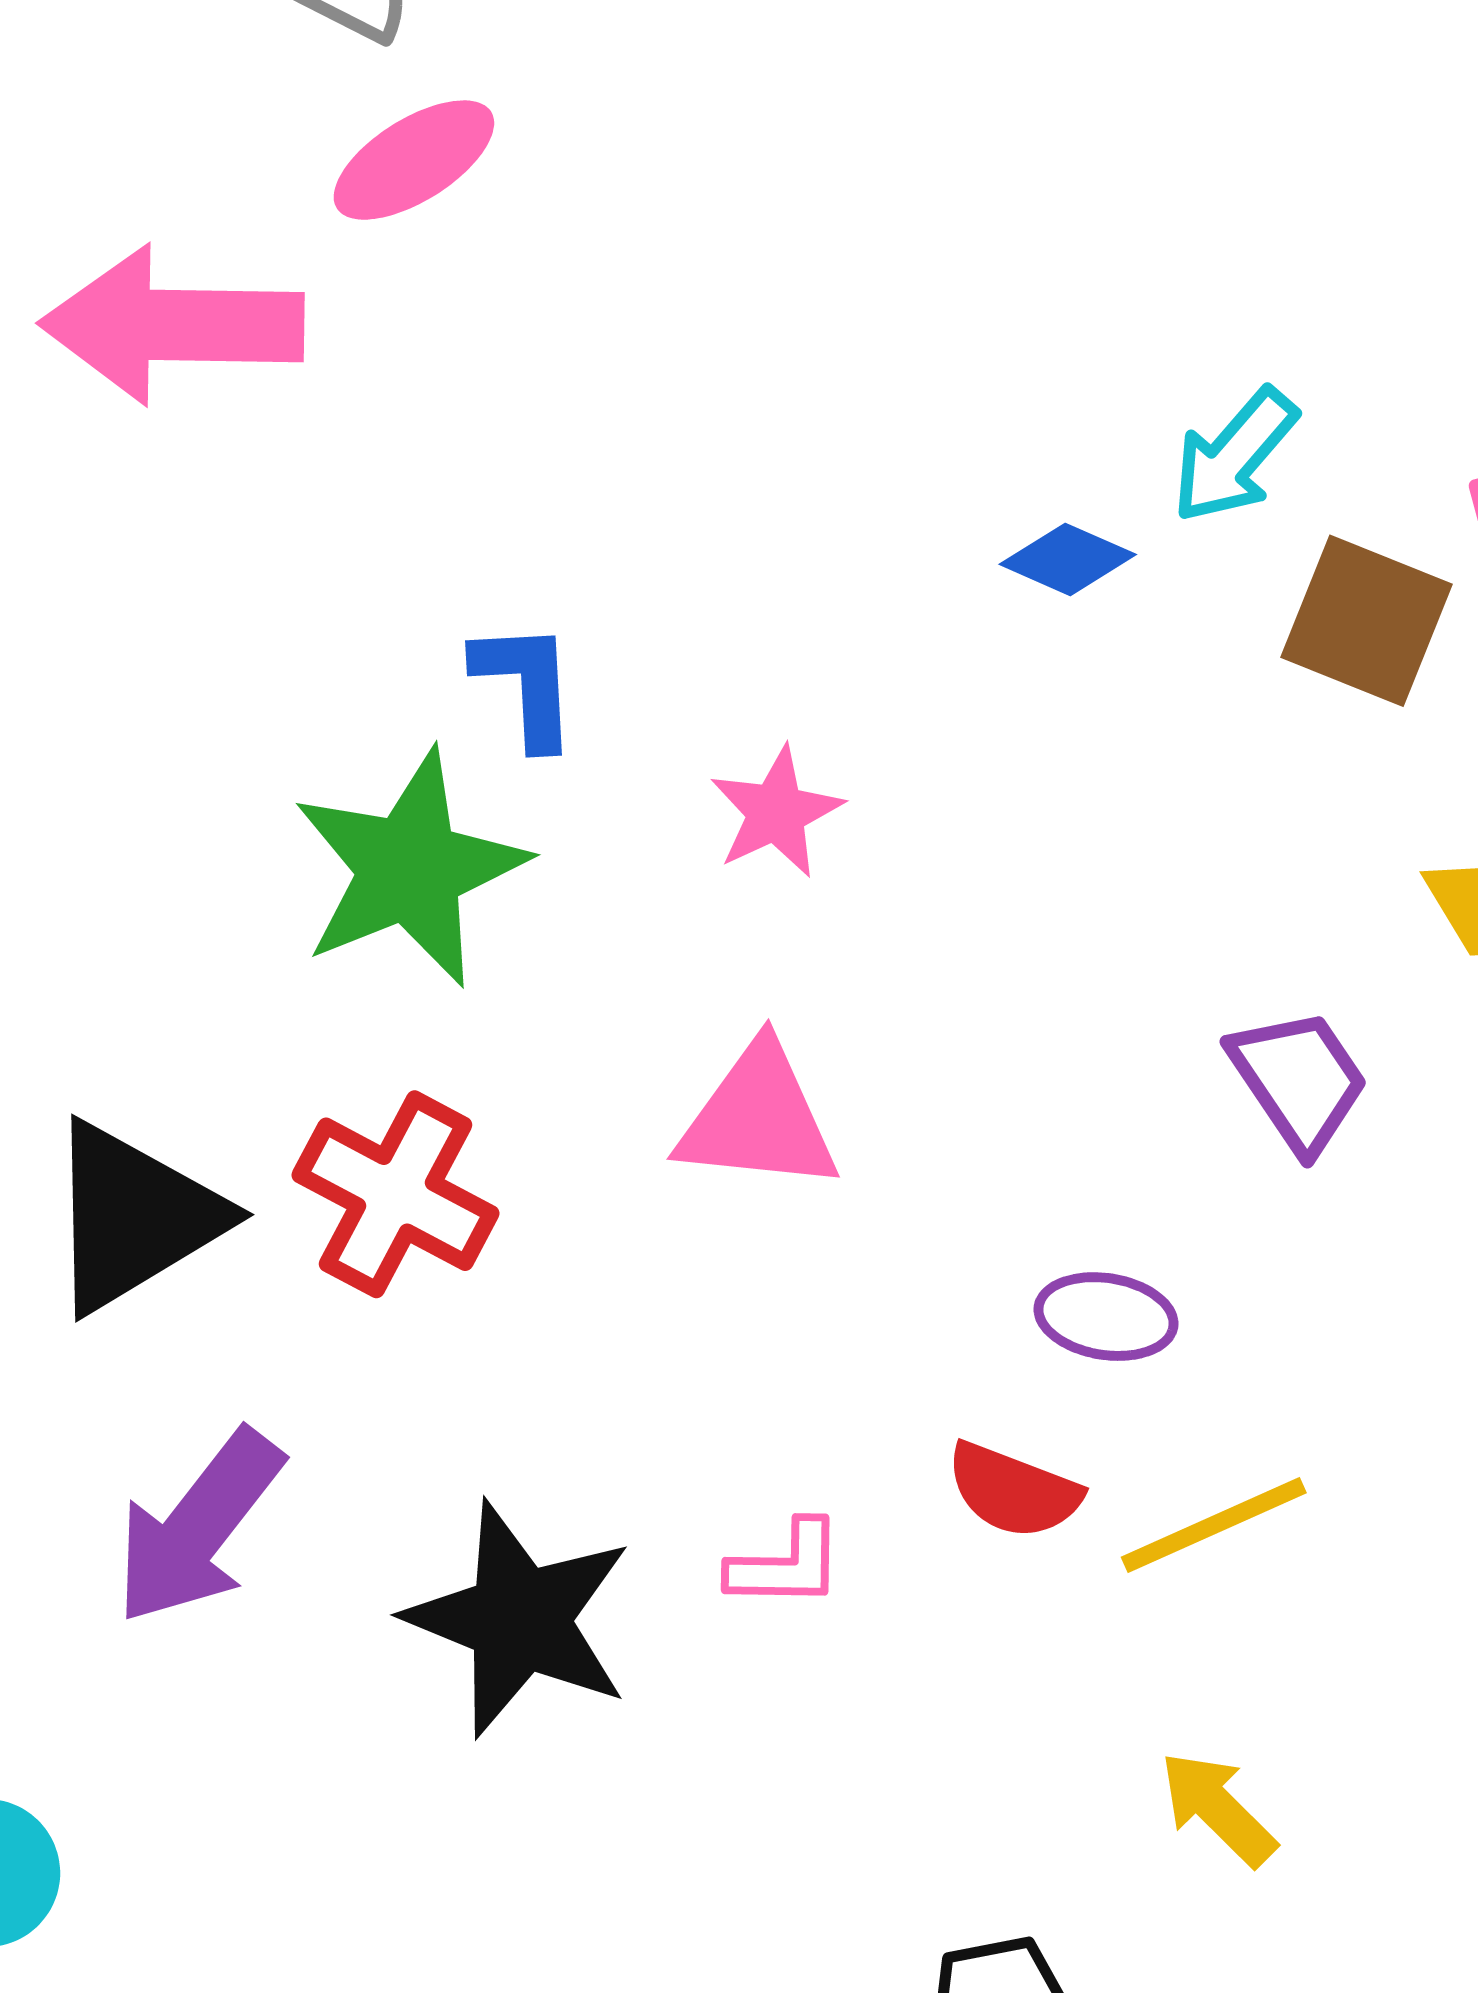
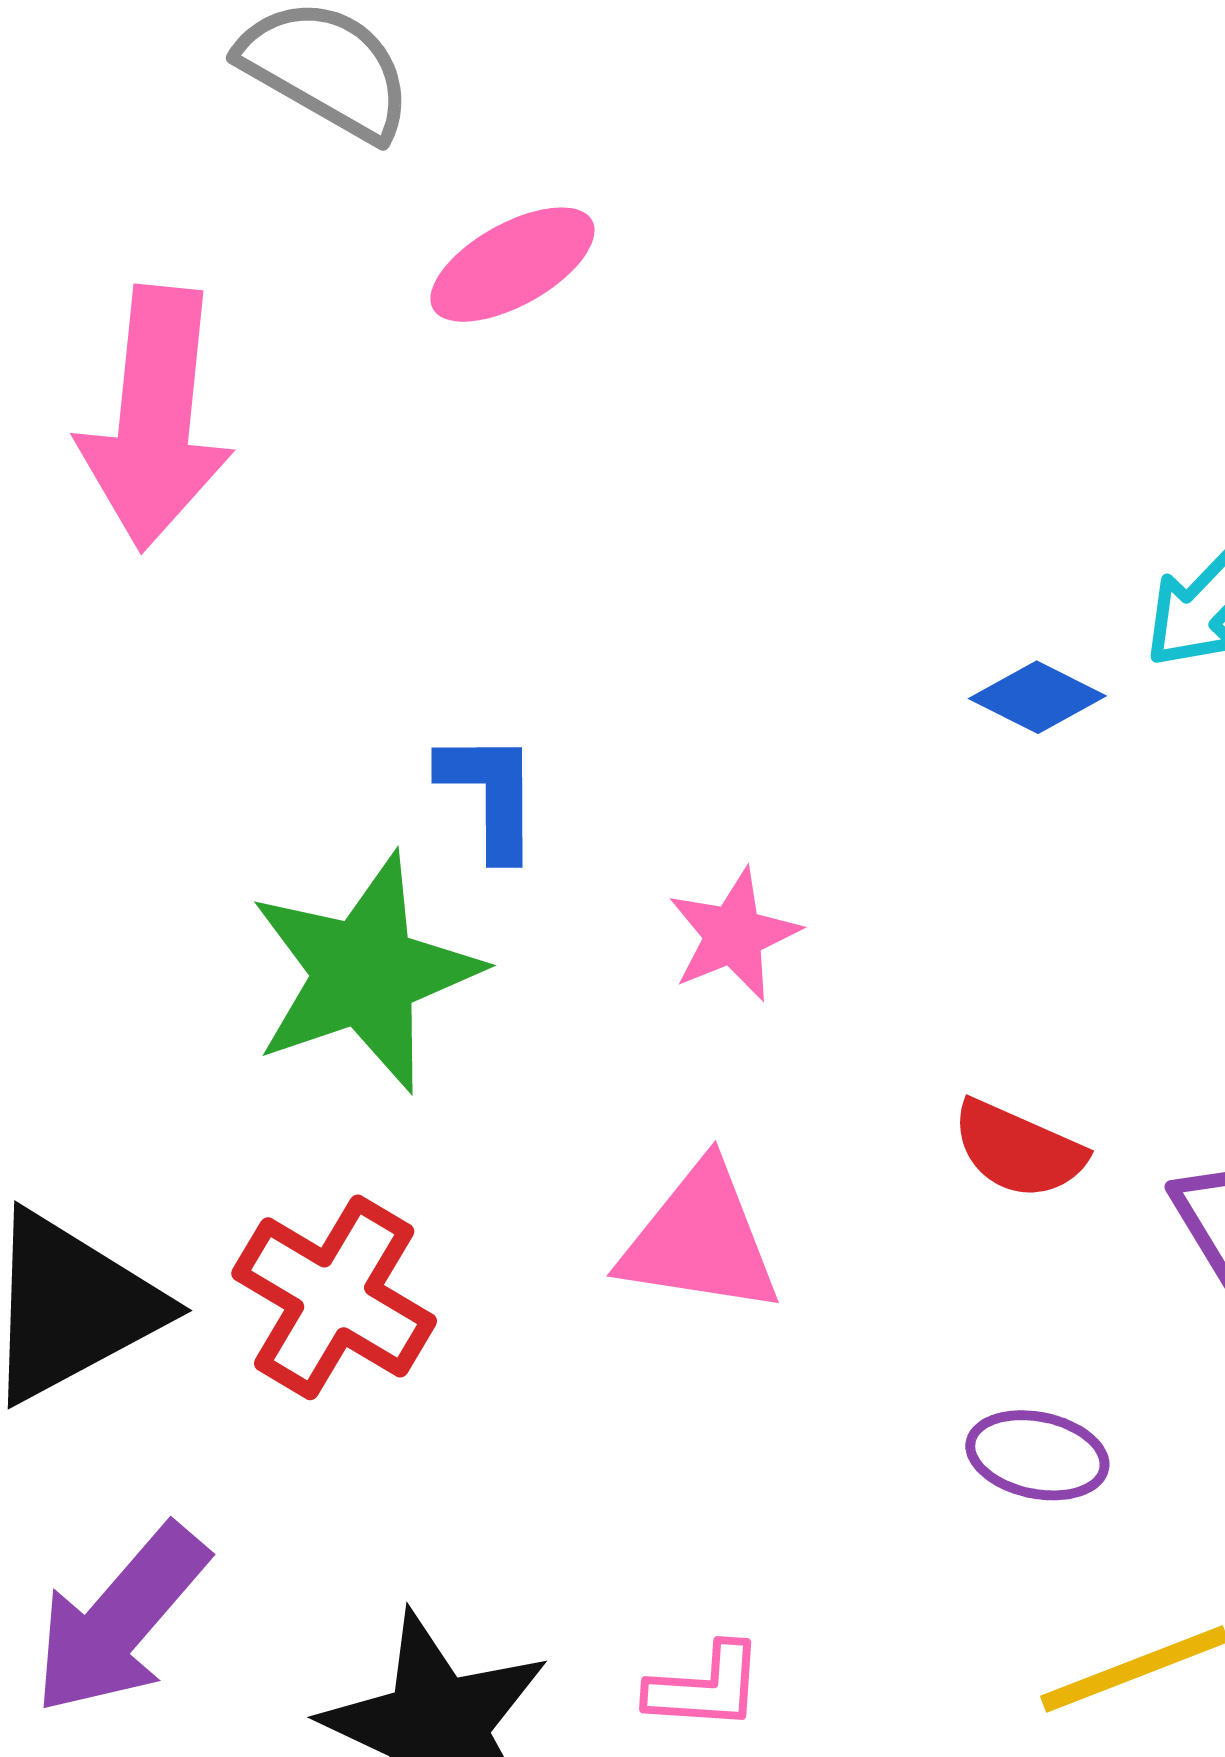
pink ellipse: (414, 160) -> (512, 265), moved
pink arrow: (172, 325) -> (155, 418), turned -88
red semicircle: (1013, 1491) -> (1018, 1150), moved

